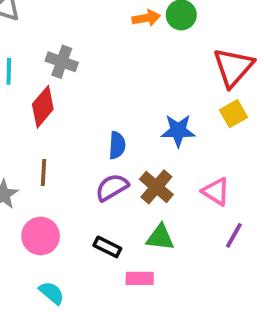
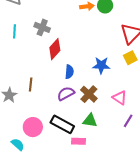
red diamond: (43, 107) -> (55, 49), moved
pink circle: (41, 236) -> (33, 127), moved
black rectangle: (107, 247) -> (62, 124), size x1.6
cyan semicircle: (52, 293) -> (18, 144), moved

